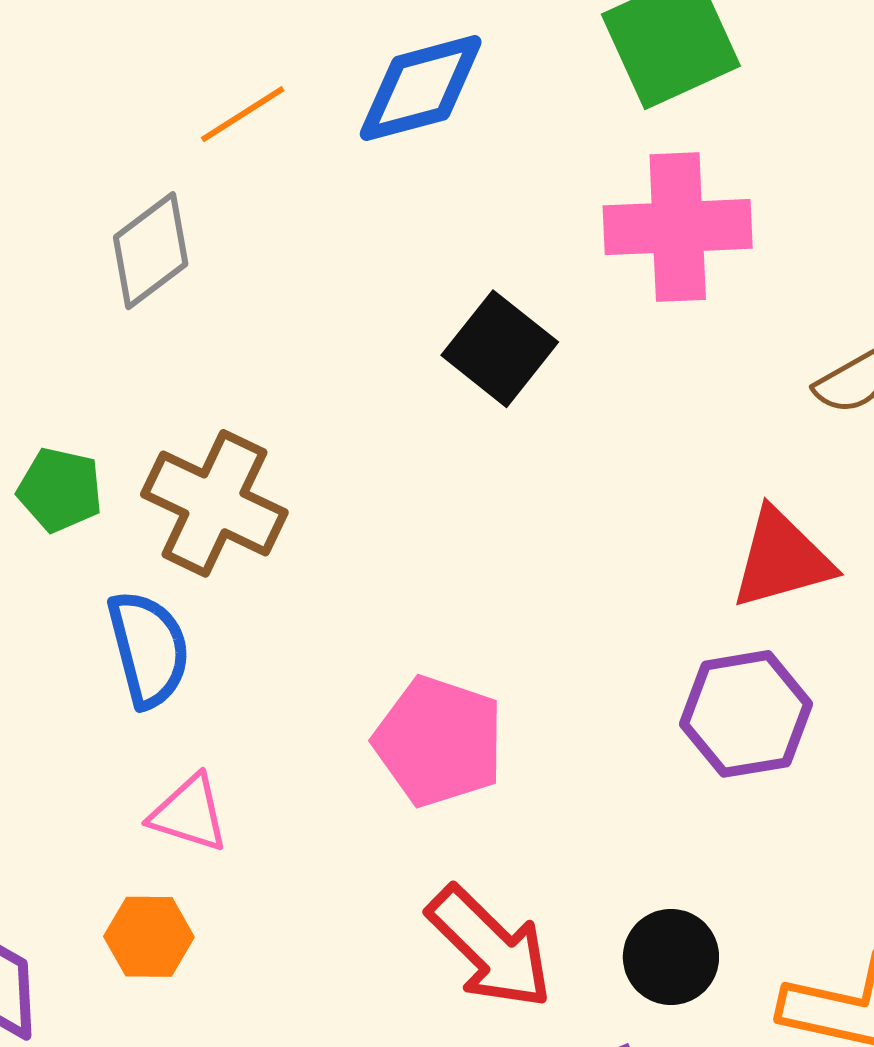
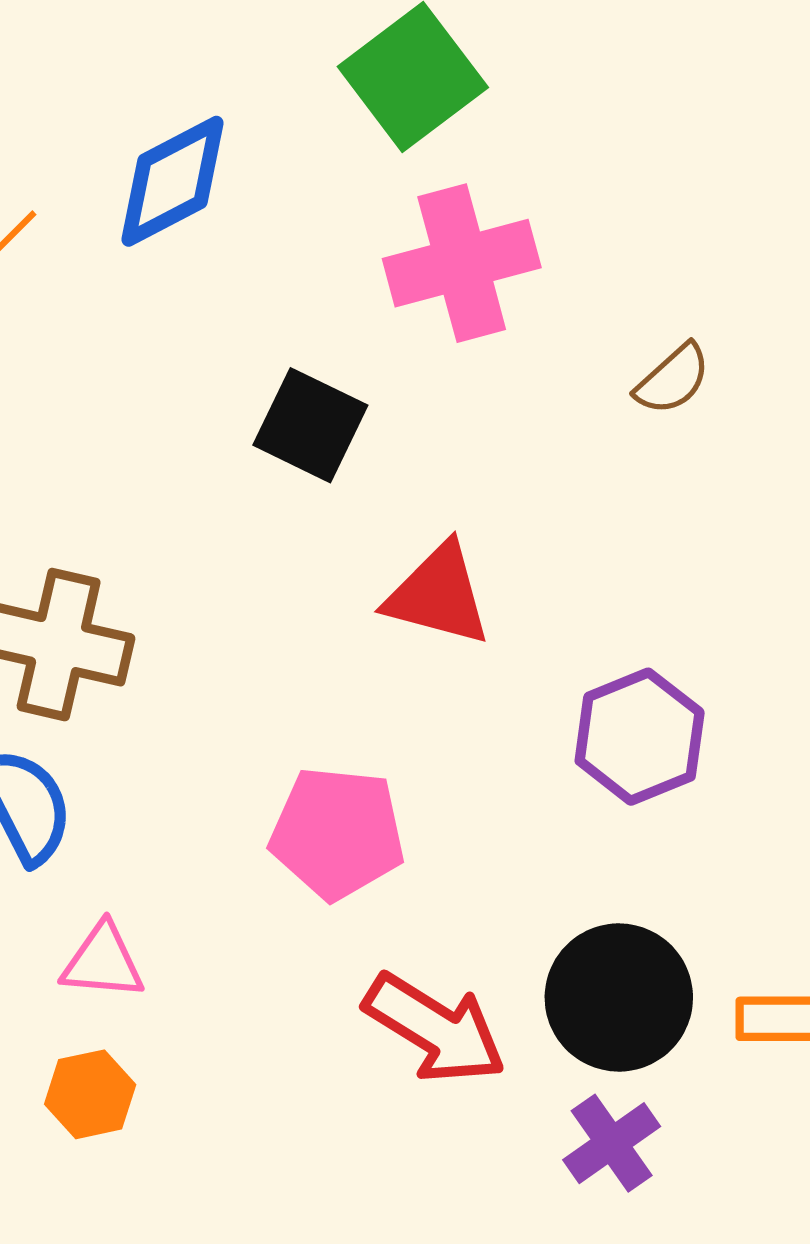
red triangle: (782, 559) -> (438, 595), moved, turned 43
black circle: (671, 957) -> (619, 997), size x1.5

